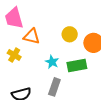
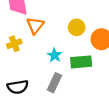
orange triangle: (32, 36) -> (35, 25), turned 48
yellow cross: (14, 55) -> (14, 44), turned 32

